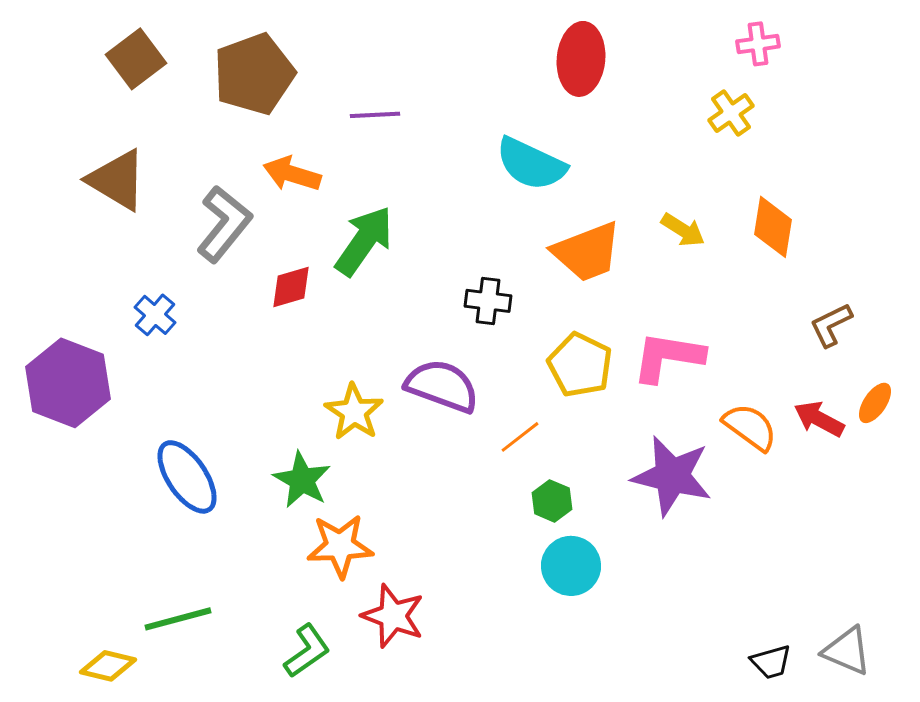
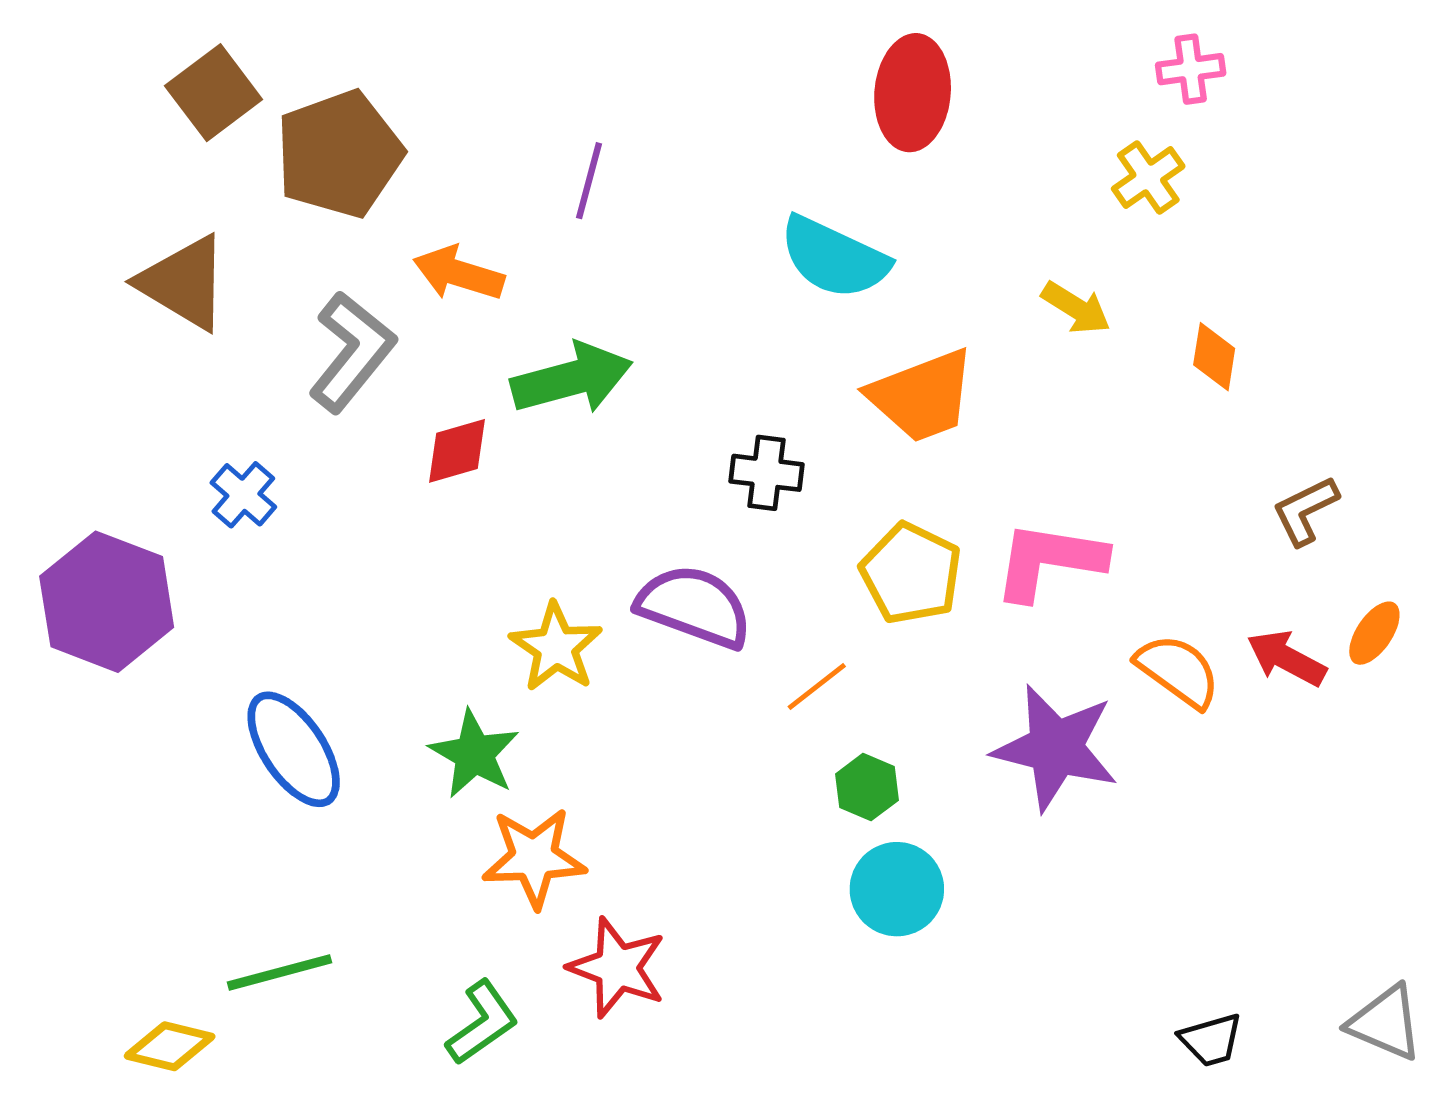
brown pentagon: (254, 74) -> (339, 154), moved
purple line: (375, 115) -> (589, 181), turned -72
orange diamond: (773, 227) -> (1214, 357), size x0.7
yellow arrow: (683, 230) -> (1076, 308), moved
green arrow: (364, 241) -> (572, 379), turned 40
gray triangle: (847, 651) -> (1385, 1023), moved

